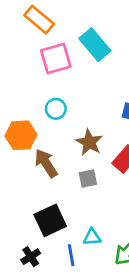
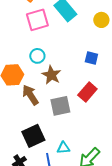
brown star: (89, 142) -> (51, 75), moved
gray square: (88, 179) -> (60, 106), size x1.5

